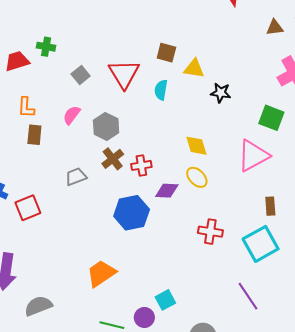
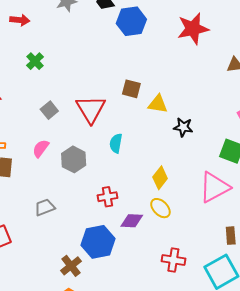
green cross: (46, 47) -> (35, 61), moved, turned 36
cyan semicircle: (161, 90) -> (116, 143), moved
yellow diamond: (196, 146) -> (160, 178), turned 55
brown cross: (113, 159) -> (71, 266), moved

